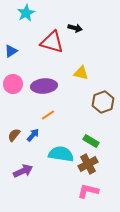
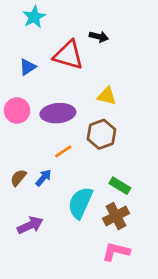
blue triangle: (11, 51) -> (28, 67), moved
brown hexagon: (103, 102) -> (101, 134), moved
cyan semicircle: (61, 154) -> (80, 203), turned -75

